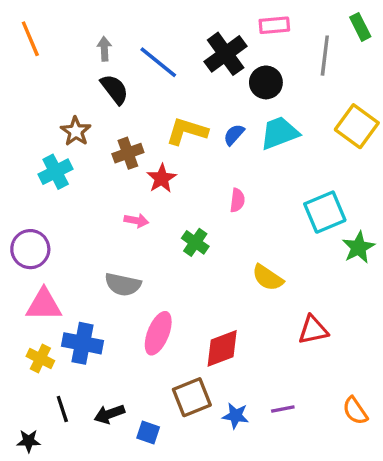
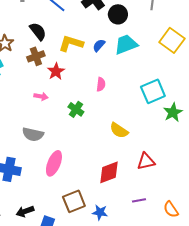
black semicircle: (114, 89) -> (38, 31), moved
red diamond: (222, 348) -> (109, 172), moved
purple line: (283, 409) -> (139, 200), moved

